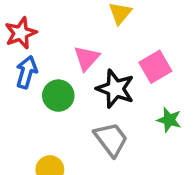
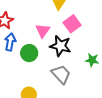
pink square: (155, 67) -> (72, 24), moved

